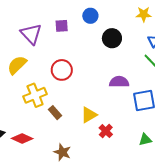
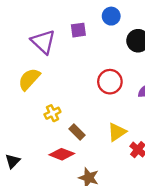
red circle: (62, 70) -> (110, 82), moved
yellow cross: (35, 95) -> (52, 113), size x0.6
red diamond: (22, 138) -> (62, 154), moved

